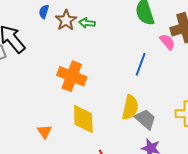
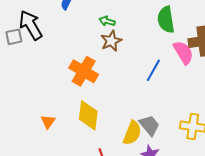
brown star: (66, 20) -> (111, 41), moved
pink semicircle: (167, 42) -> (183, 52), size x1.4
yellow semicircle: (130, 107) -> (132, 133), moved

